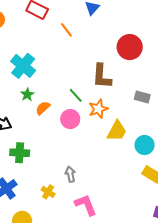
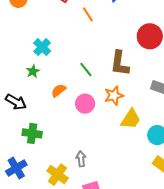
cyan cross: (23, 66) -> (42, 47), size x0.7
green star: (27, 95) -> (33, 71), moved
green line: (76, 95) -> (86, 70), moved
yellow cross: (48, 192) -> (58, 175), size x1.5

